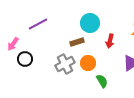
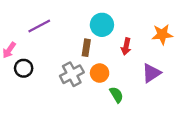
brown rectangle: (77, 42) -> (86, 48), turned -64

